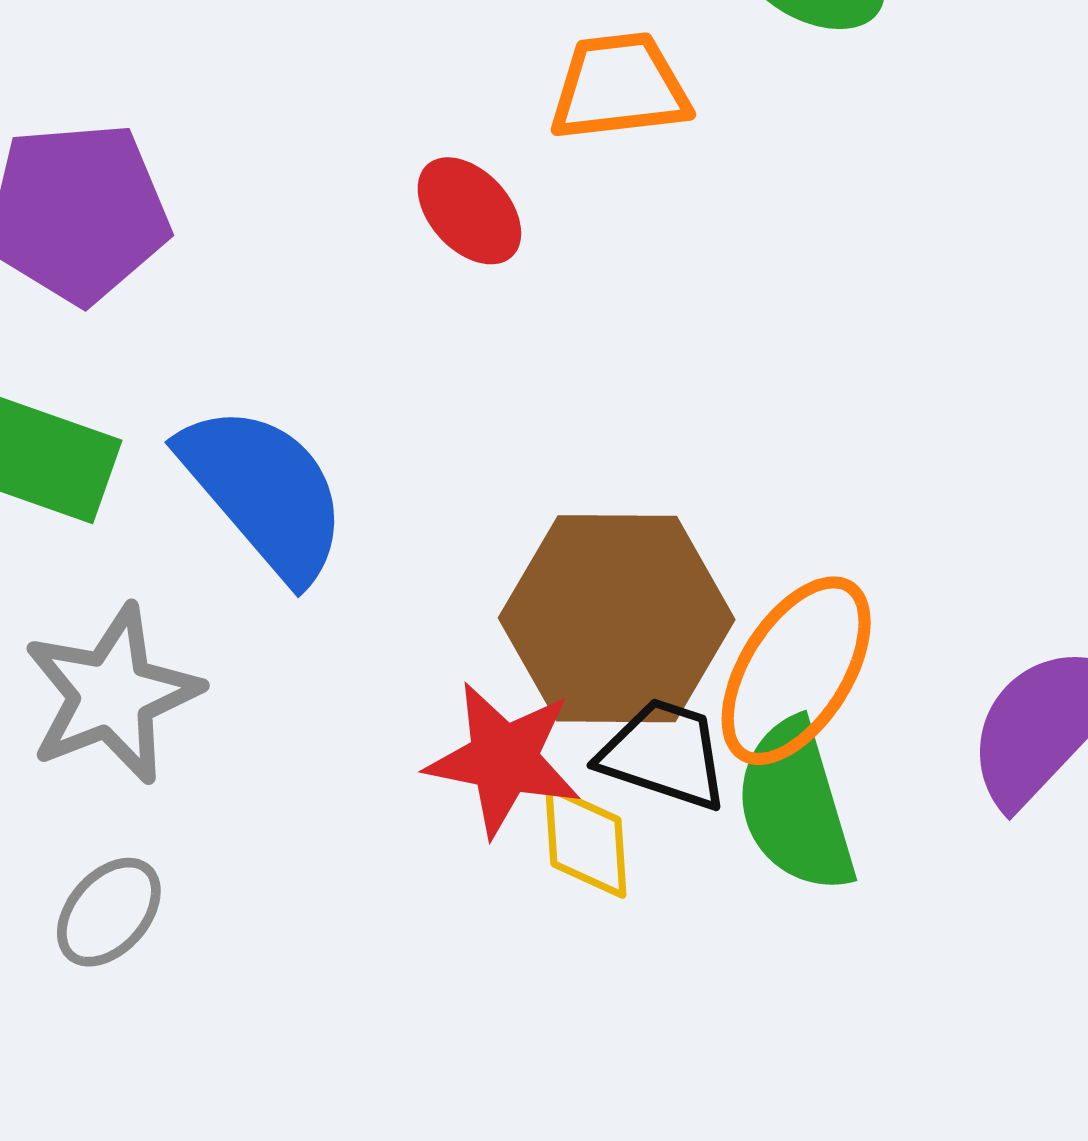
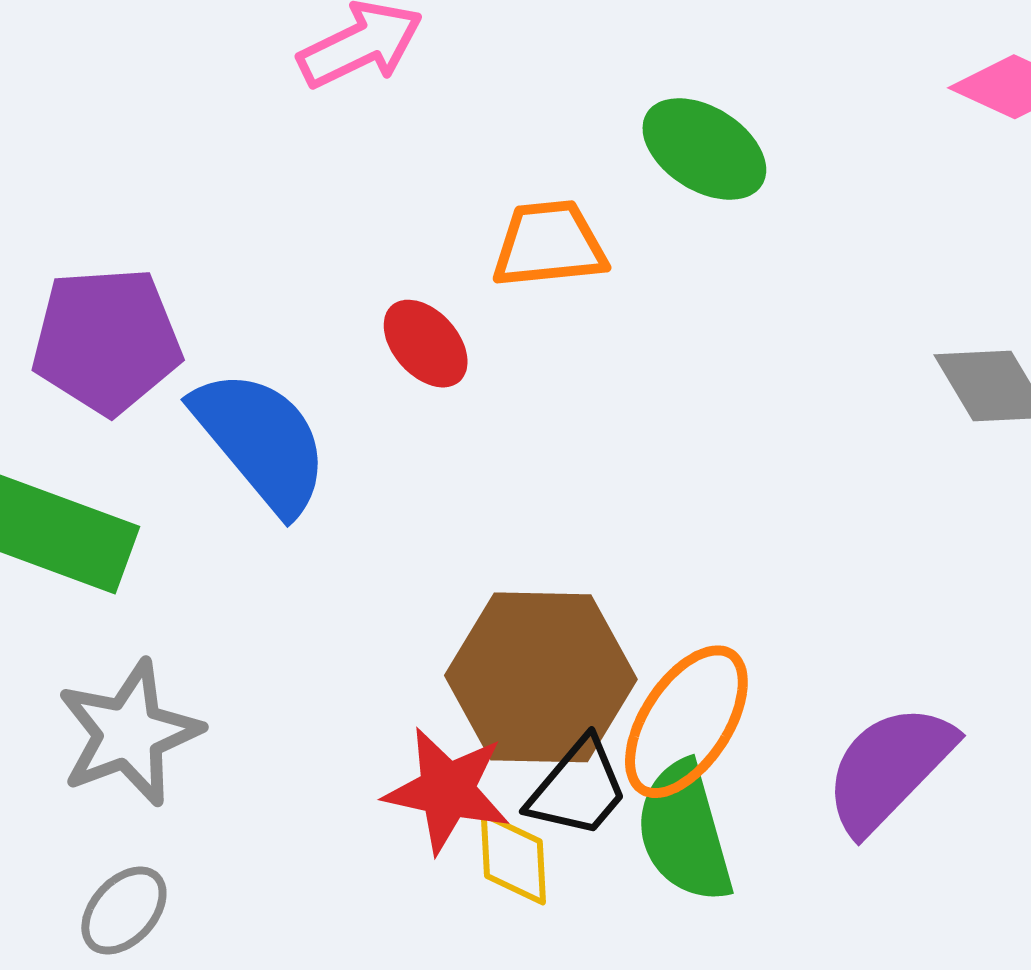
blue semicircle: (264, 492) -> (261, 441), moved
black trapezoid: (664, 754) -> (578, 788), turned 111

